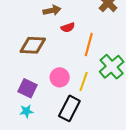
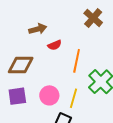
purple square: (28, 88) -> (17, 96), moved, turned -30

